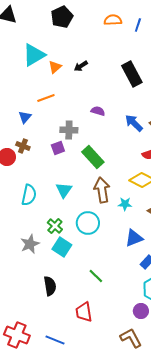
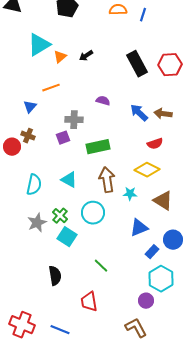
green rectangle: (93, 157) -> (98, 147), turned -60
cyan triangle: (64, 190) -> (69, 180), turned -36
gray star: (30, 244) -> (37, 223), moved

